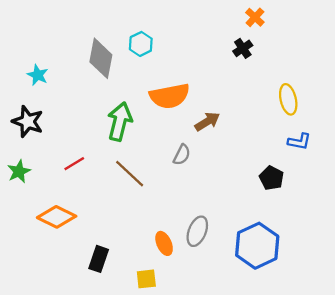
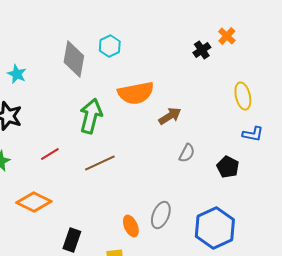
orange cross: (255, 17) -> (227, 36), moved
gray semicircle: (182, 155) -> (187, 153), moved
brown line: (130, 174) -> (100, 163), turned -68

